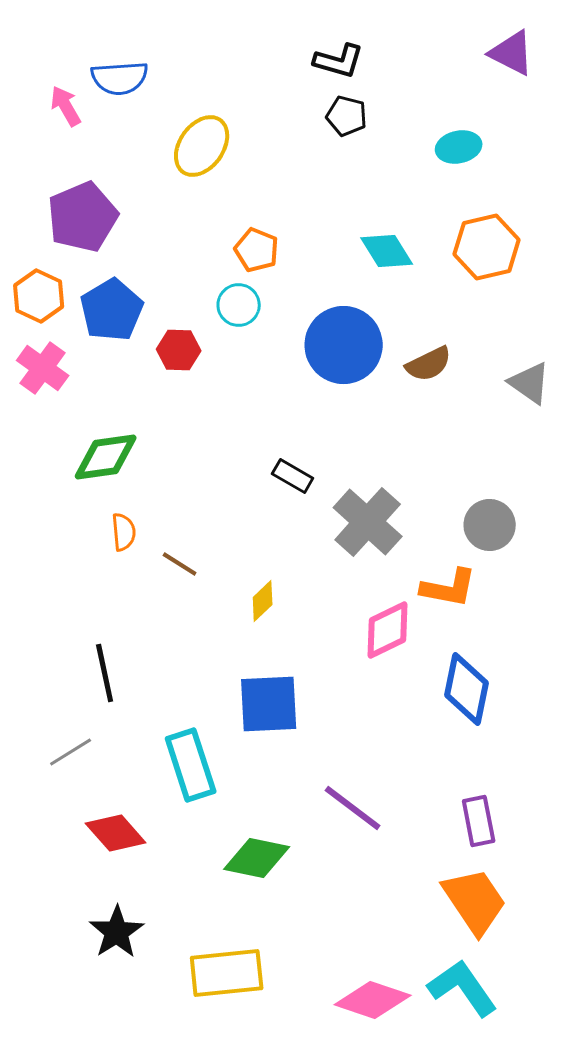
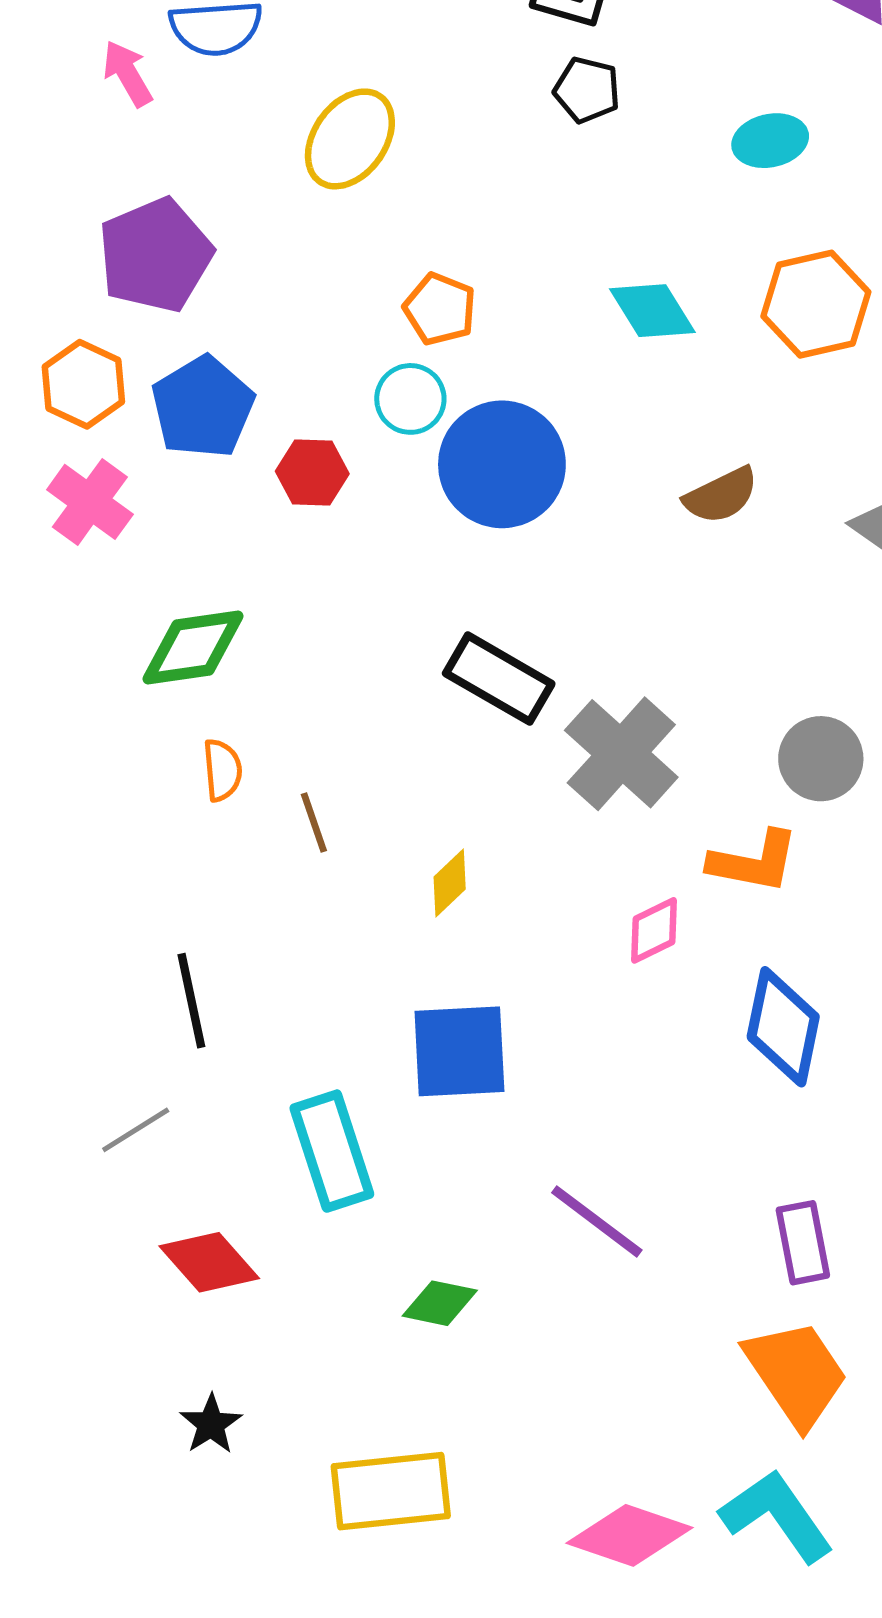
blue circle: (344, 345) -> (502, 464), moved
black rectangle: (293, 476) -> (499, 679), size x1.6
brown line: (180, 564) -> (314, 822), turned 39
pink diamond: (388, 630) -> (654, 930), size x0.7
green diamond: (257, 858) -> (440, 1303), size x0.7
black star: (117, 932) -> (211, 1424), size x0.7

